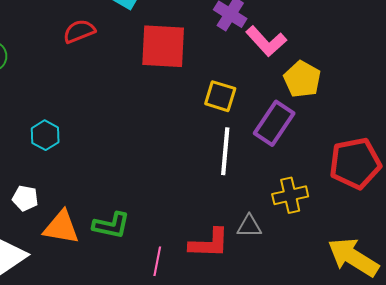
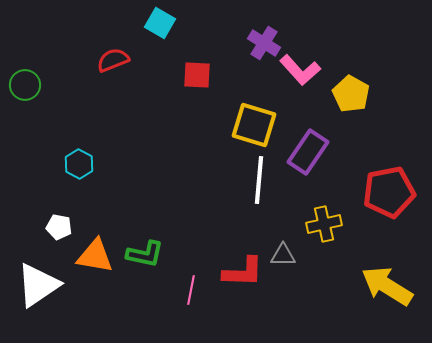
red square: (163, 46) -> (197, 75), size x0.6
yellow pentagon: (302, 79) -> (351, 94), moved
yellow square: (220, 96) -> (254, 125), size x1.4

